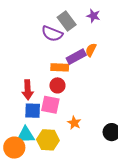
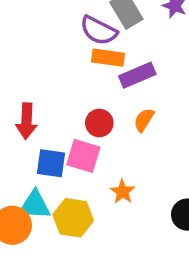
orange semicircle: (91, 50) -> (144, 120), moved
orange rectangle: (60, 67) -> (108, 58), moved
red arrow: (28, 90) -> (26, 121), moved

